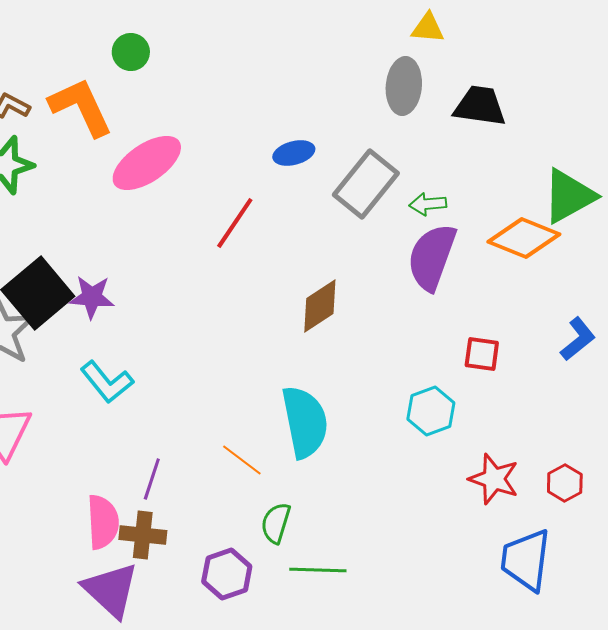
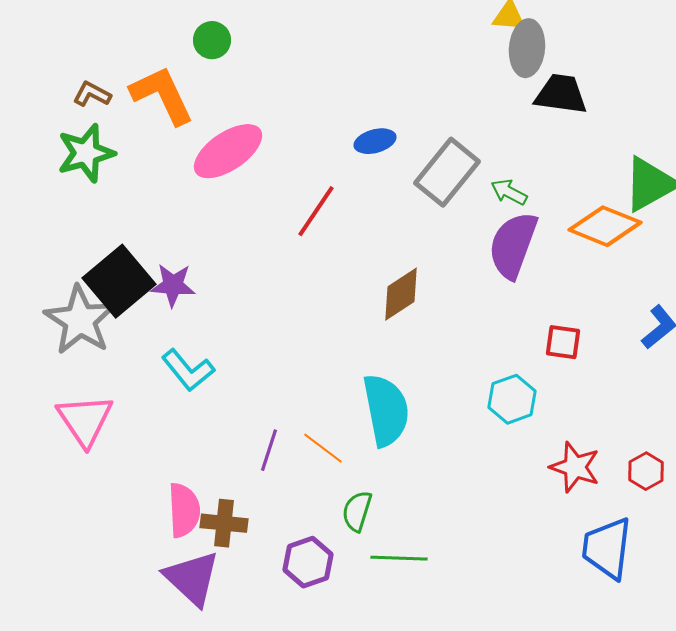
gray ellipse: (404, 86) -> (527, 48), moved
green arrow: (428, 204) -> (509, 192), turned 33
purple line: (152, 479) -> (269, 450), moved

